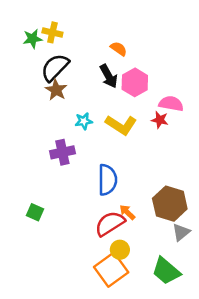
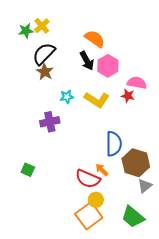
yellow cross: (52, 32) -> (42, 26), turned 35
orange semicircle: (119, 49) -> (95, 39), size x1.5
blue semicircle: (107, 180) -> (114, 144), moved
red semicircle: (110, 224) -> (88, 179), turned -125

